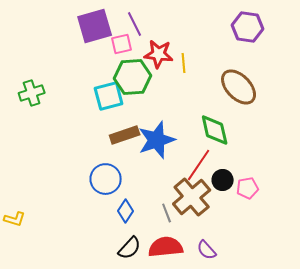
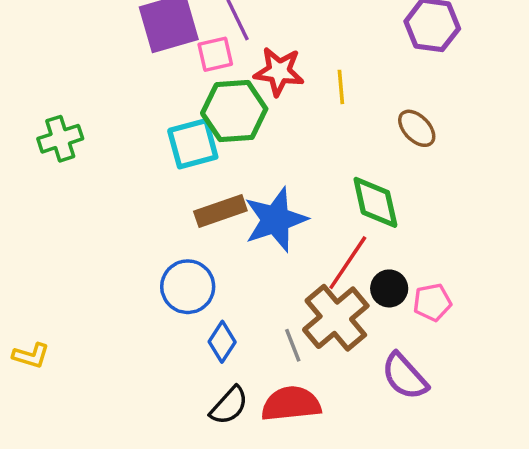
yellow line: (184, 63) -> (341, 87), moved
brown ellipse: (239, 87) -> (417, 128), size x0.6
purple semicircle: (207, 250) -> (405, 376), moved, size x1.4

